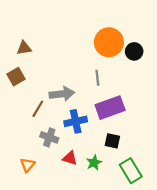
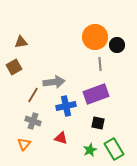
gray line: (97, 78) -> (100, 64), moved
gray cross: (49, 137) -> (33, 121), moved
green star: (94, 163) -> (90, 150), moved

